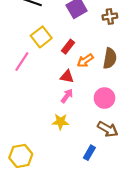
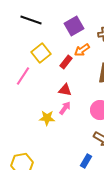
orange arrow: (85, 60) -> (82, 50), moved
yellow star: (61, 122) -> (47, 118), moved

